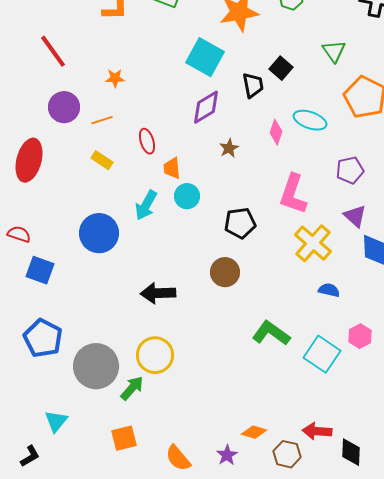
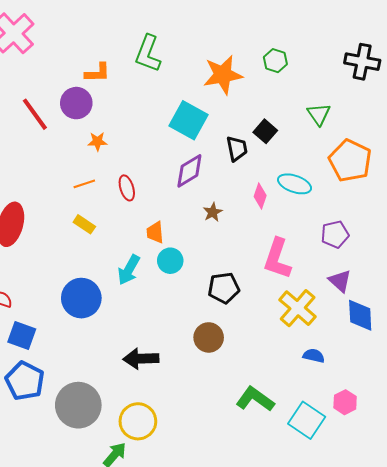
purple circle: (64, 107) -> (76, 103), moved
red ellipse: (147, 141) -> (127, 188), moved
blue pentagon: (43, 338) -> (25, 381), moved
gray circle: (96, 366) -> (78, 405), moved

